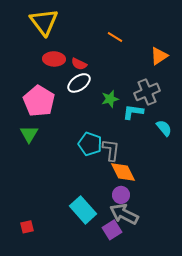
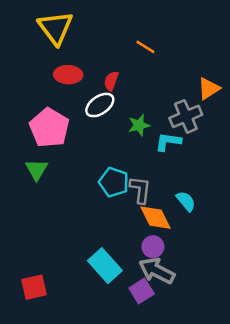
orange triangle: (159, 56) -> (209, 89), moved
red semicircle: (79, 64) -> (111, 81), moved, turned 84
cyan semicircle: (164, 128) -> (186, 201), moved
red square: (27, 227) -> (34, 287), size x1.5

